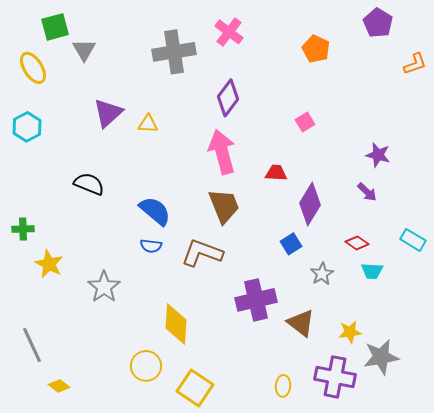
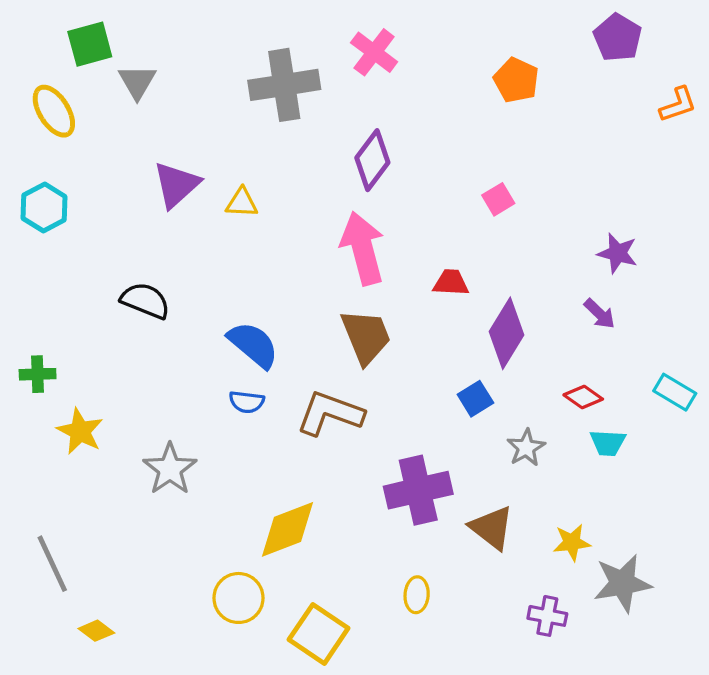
yellow diamond: (176, 324) -> (288, 529), turned 66
purple cross: (335, 377) -> (547, 616), size x0.6
yellow ellipse: (283, 386) -> (417, 595), moved

